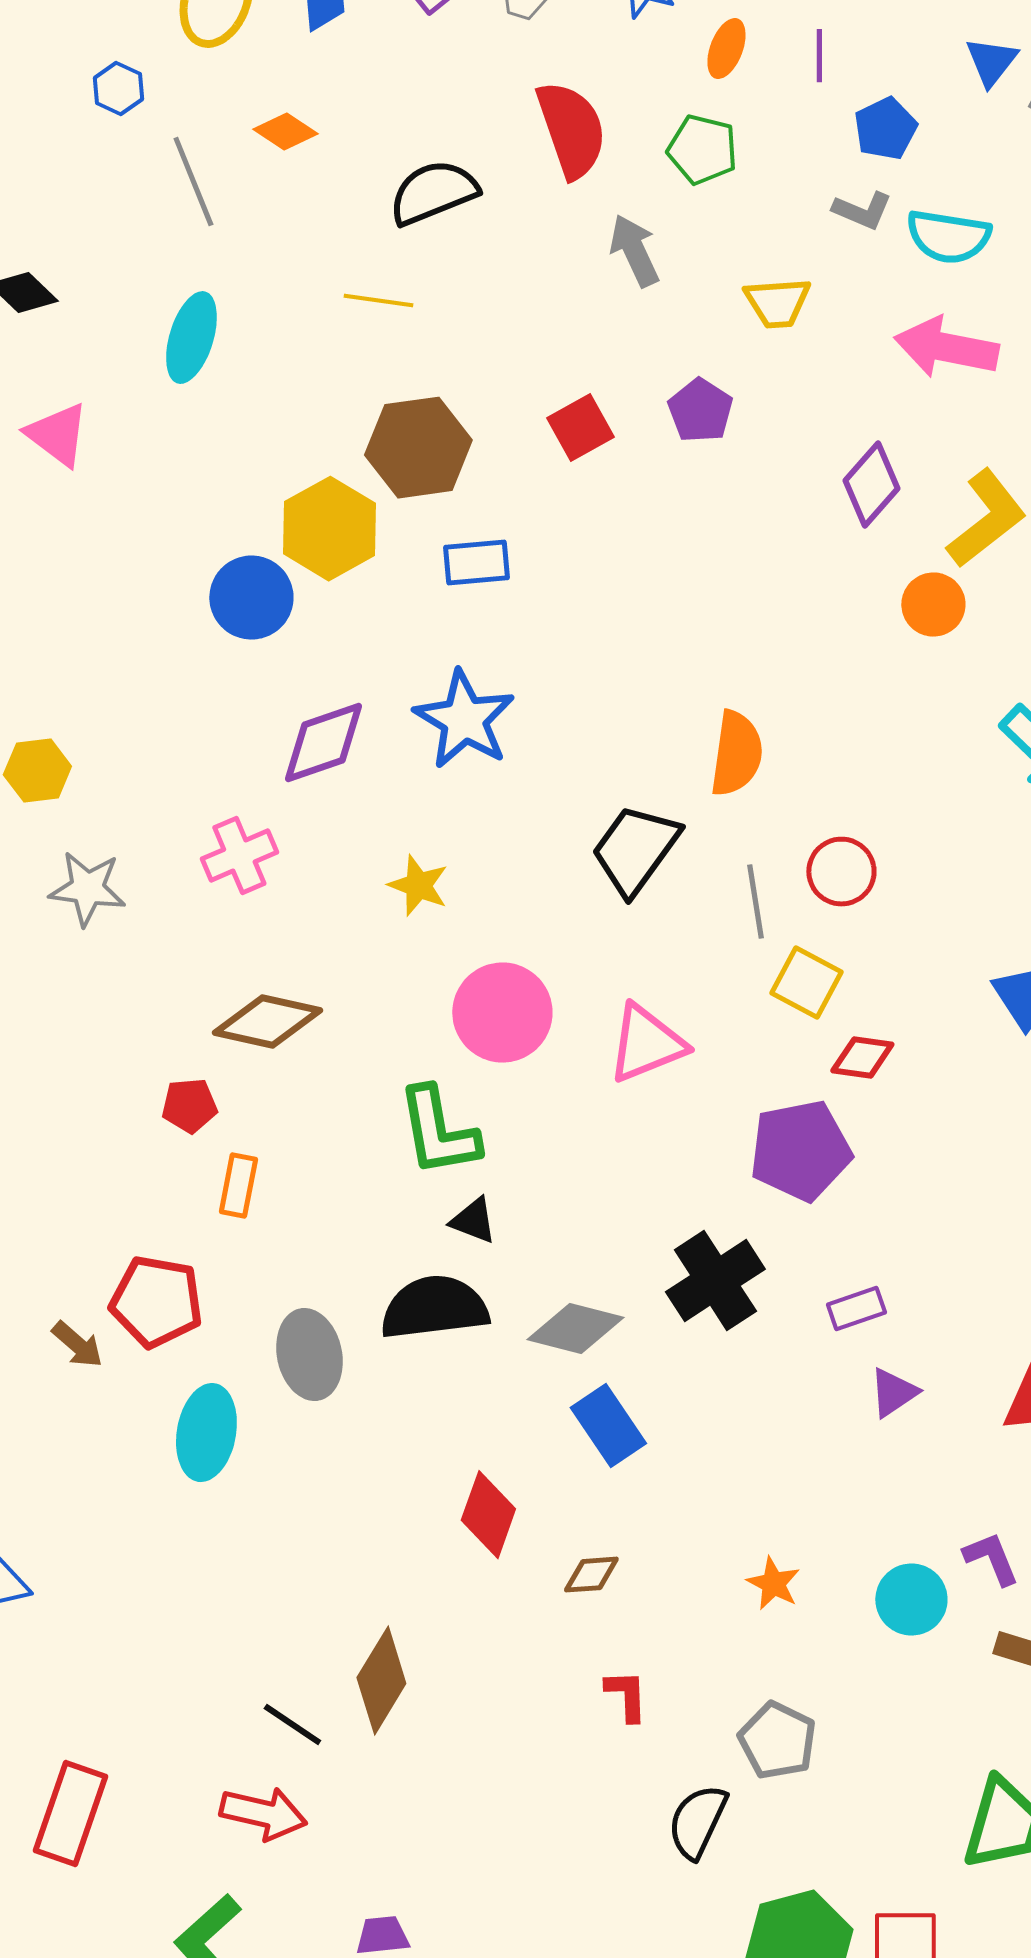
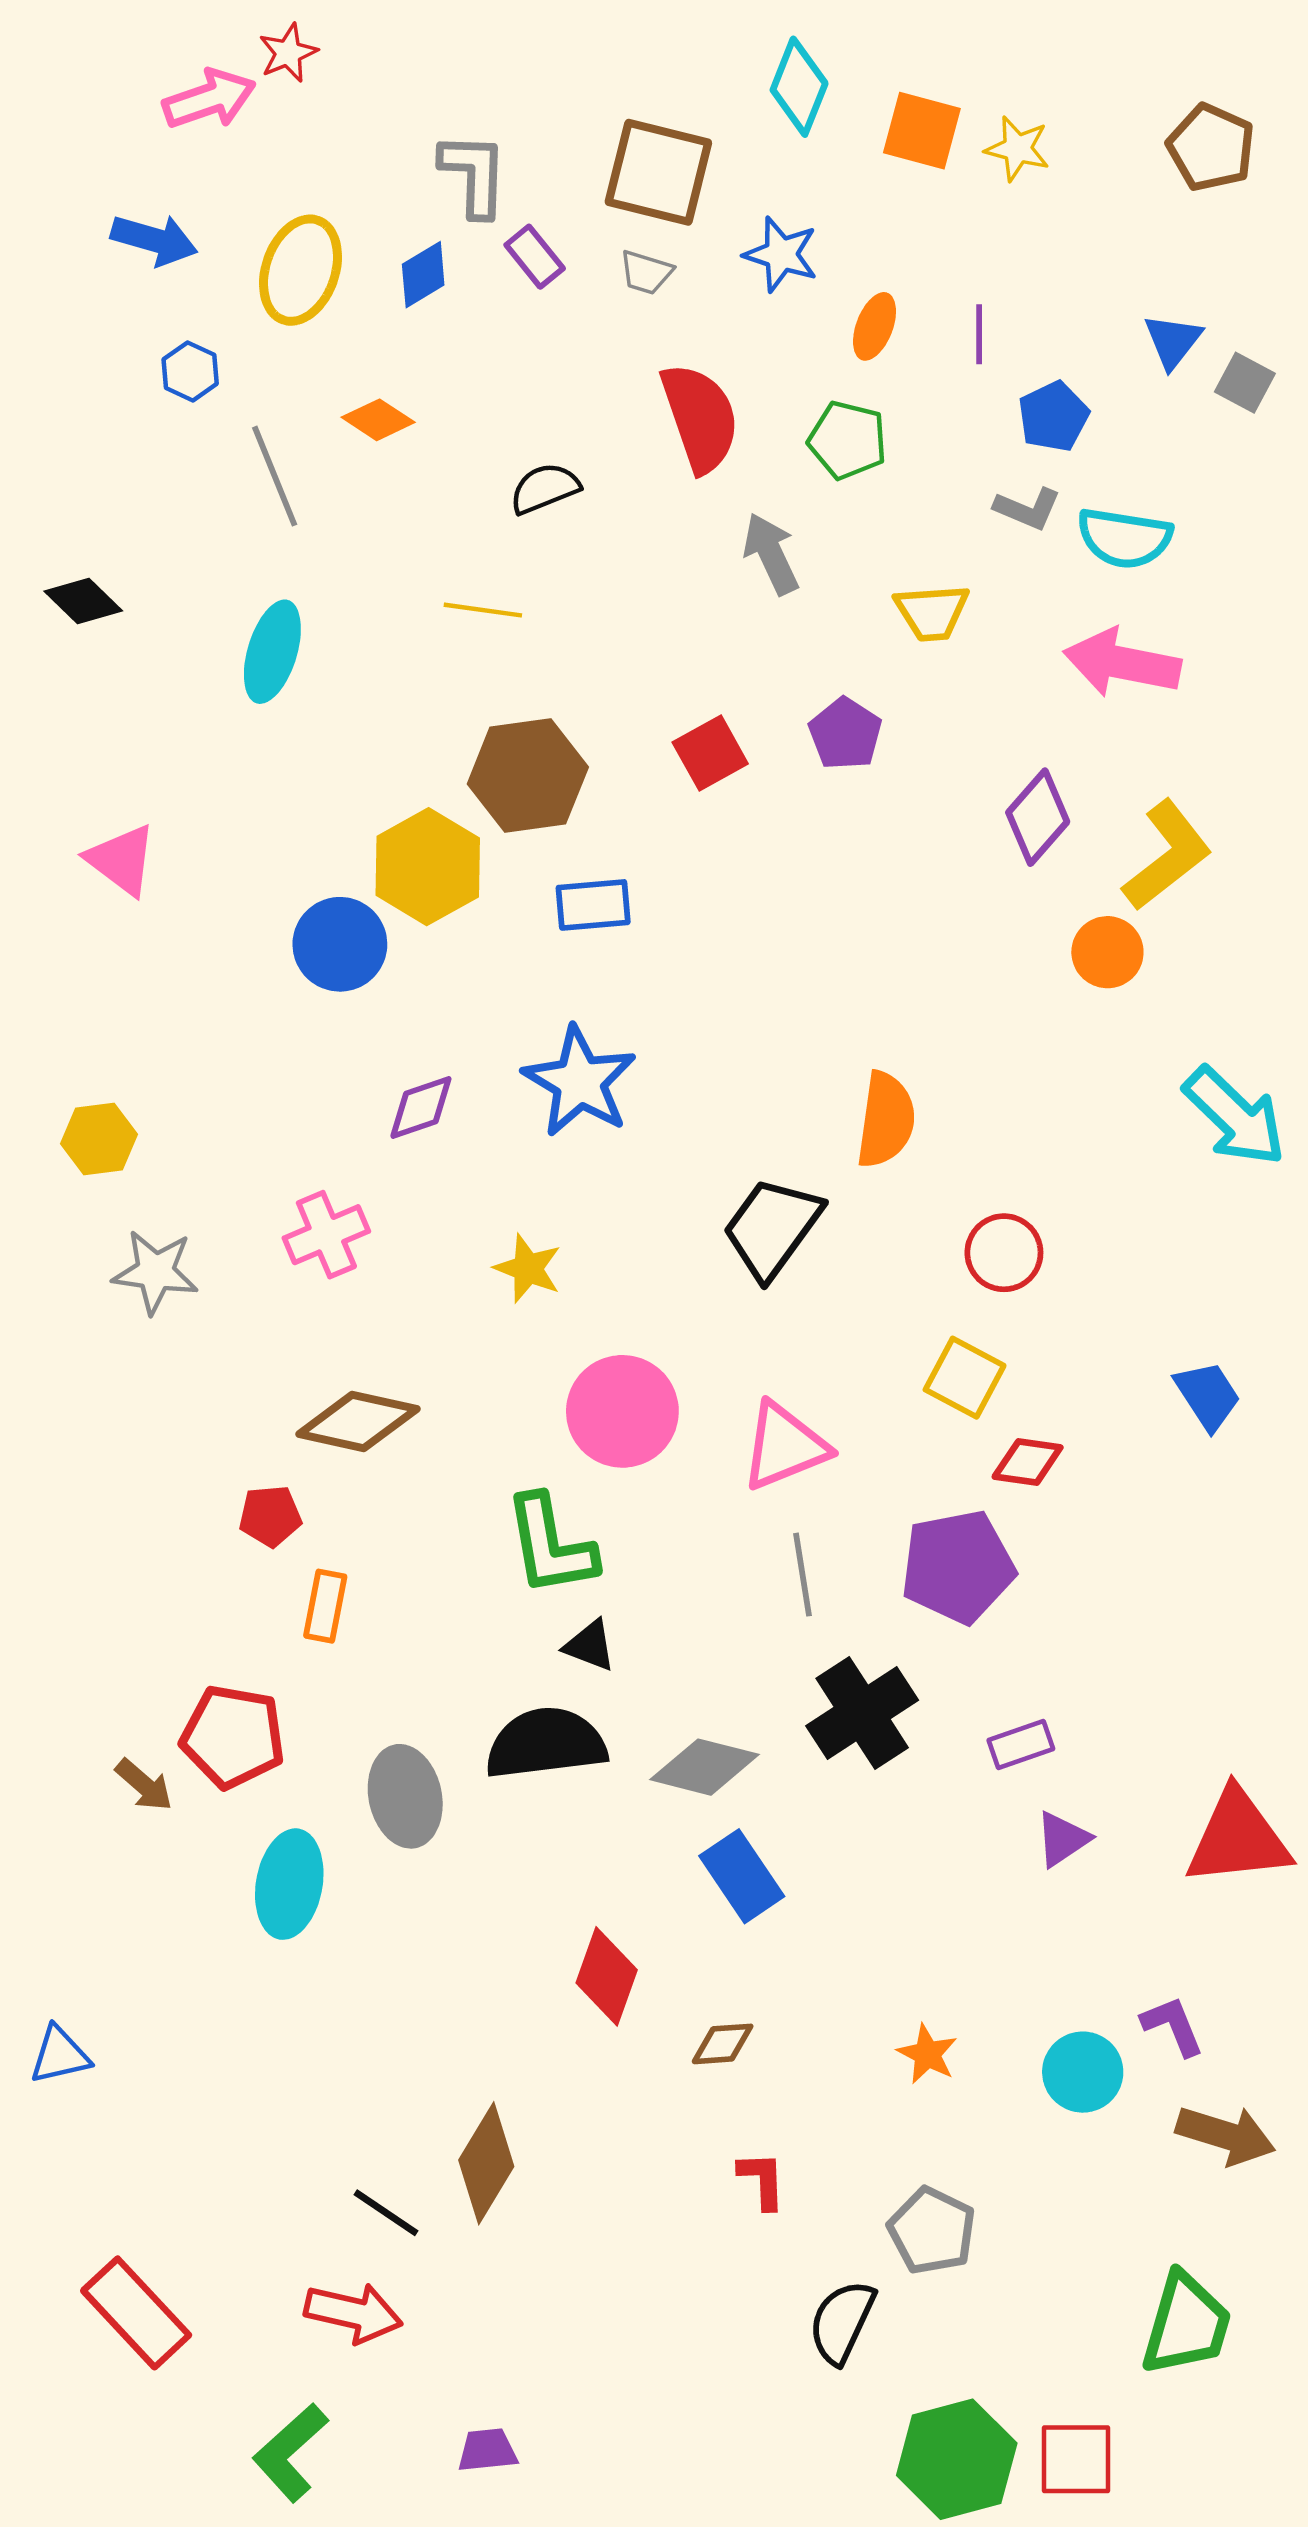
black semicircle: (433, 193) -> (545, 488), size x0.7
pink triangle: (57, 435) -> (122, 860), moved
purple diamond: (323, 743) -> (421, 1107), size x0.7
gray line: (755, 902) -> (802, 1575), moved
red rectangle: (70, 1814) -> (136, 2313), turned -62

